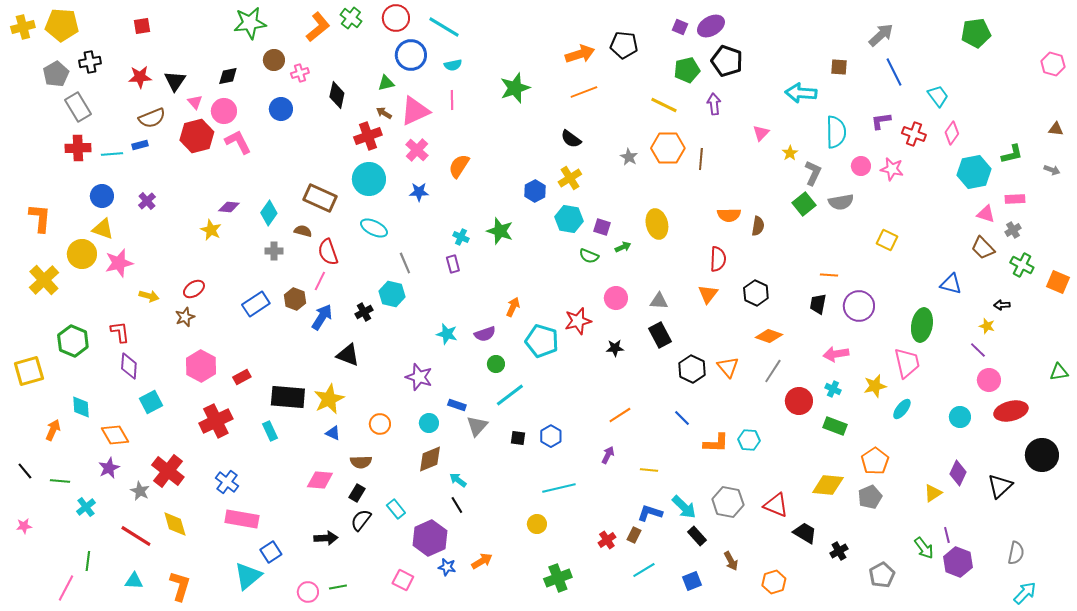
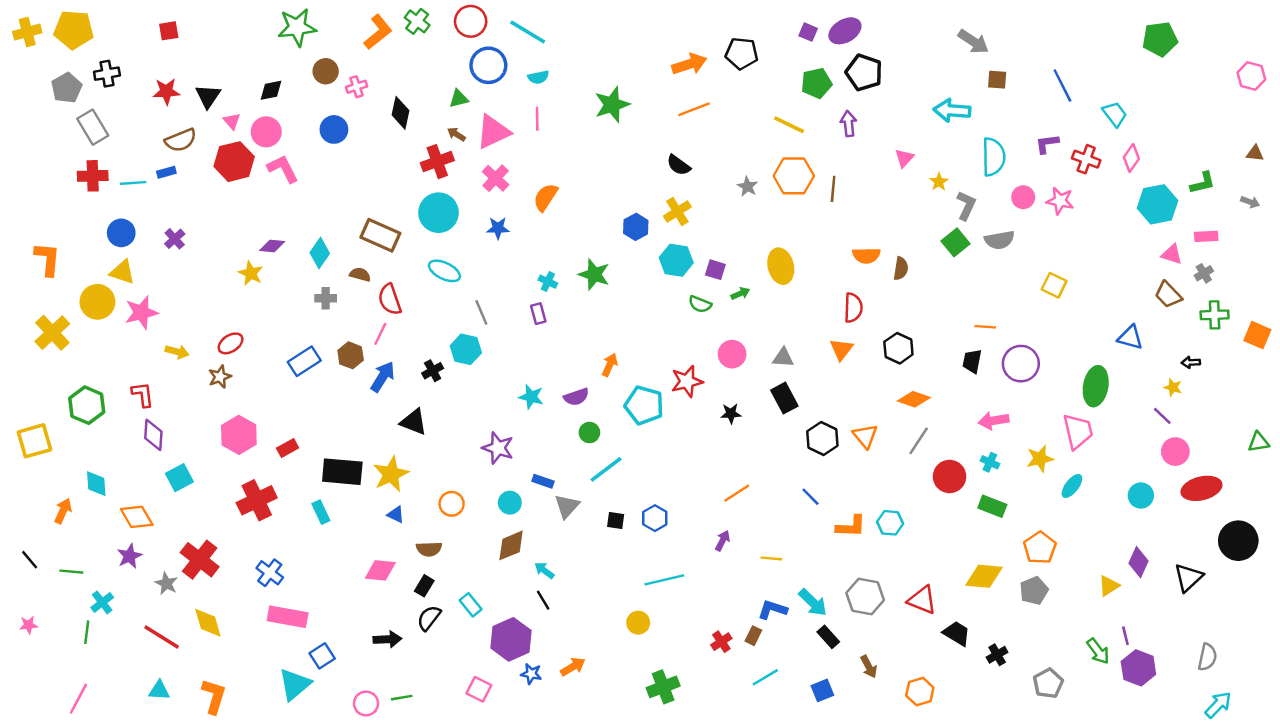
gray arrow: (881, 35) -> (973, 42), moved, turned 76
green cross: (1022, 265) -> (1215, 315), turned -30
green line: (88, 561) -> (87, 632), moved

